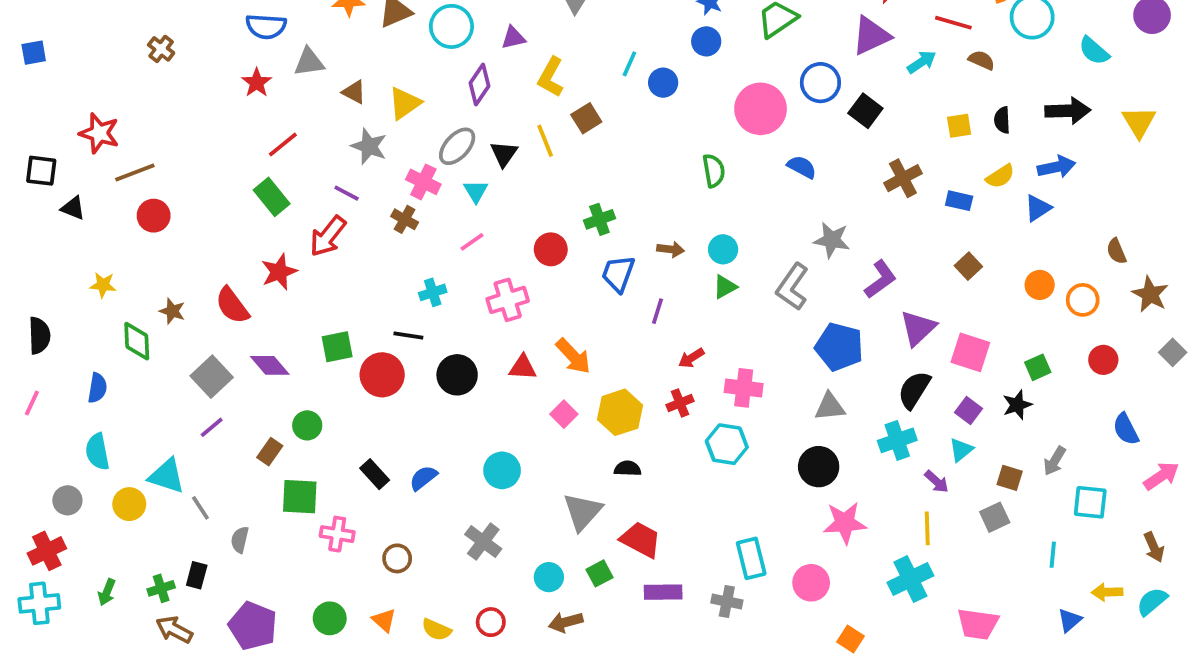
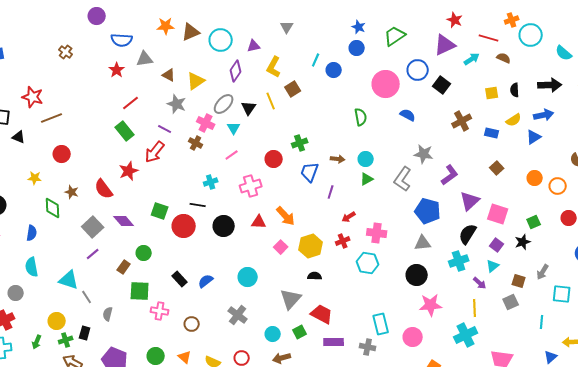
red circle: (154, 216) -> (62, 154), moved
green square: (337, 347) -> (160, 211), turned 30
yellow circle: (129, 504) -> (57, 321), moved

